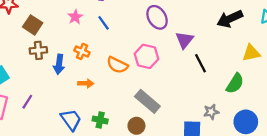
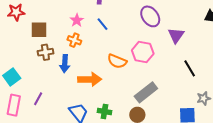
brown square: (33, 25) -> (39, 30), turned -30
orange cross: (82, 51) -> (74, 40), moved
black line: (201, 63) -> (190, 68), moved
orange arrow: (86, 83) -> (90, 79), size x1.6
gray rectangle: (147, 101) -> (146, 92), turned -75

